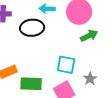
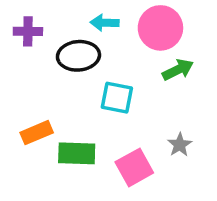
cyan square: (66, 65) -> (117, 98), moved

